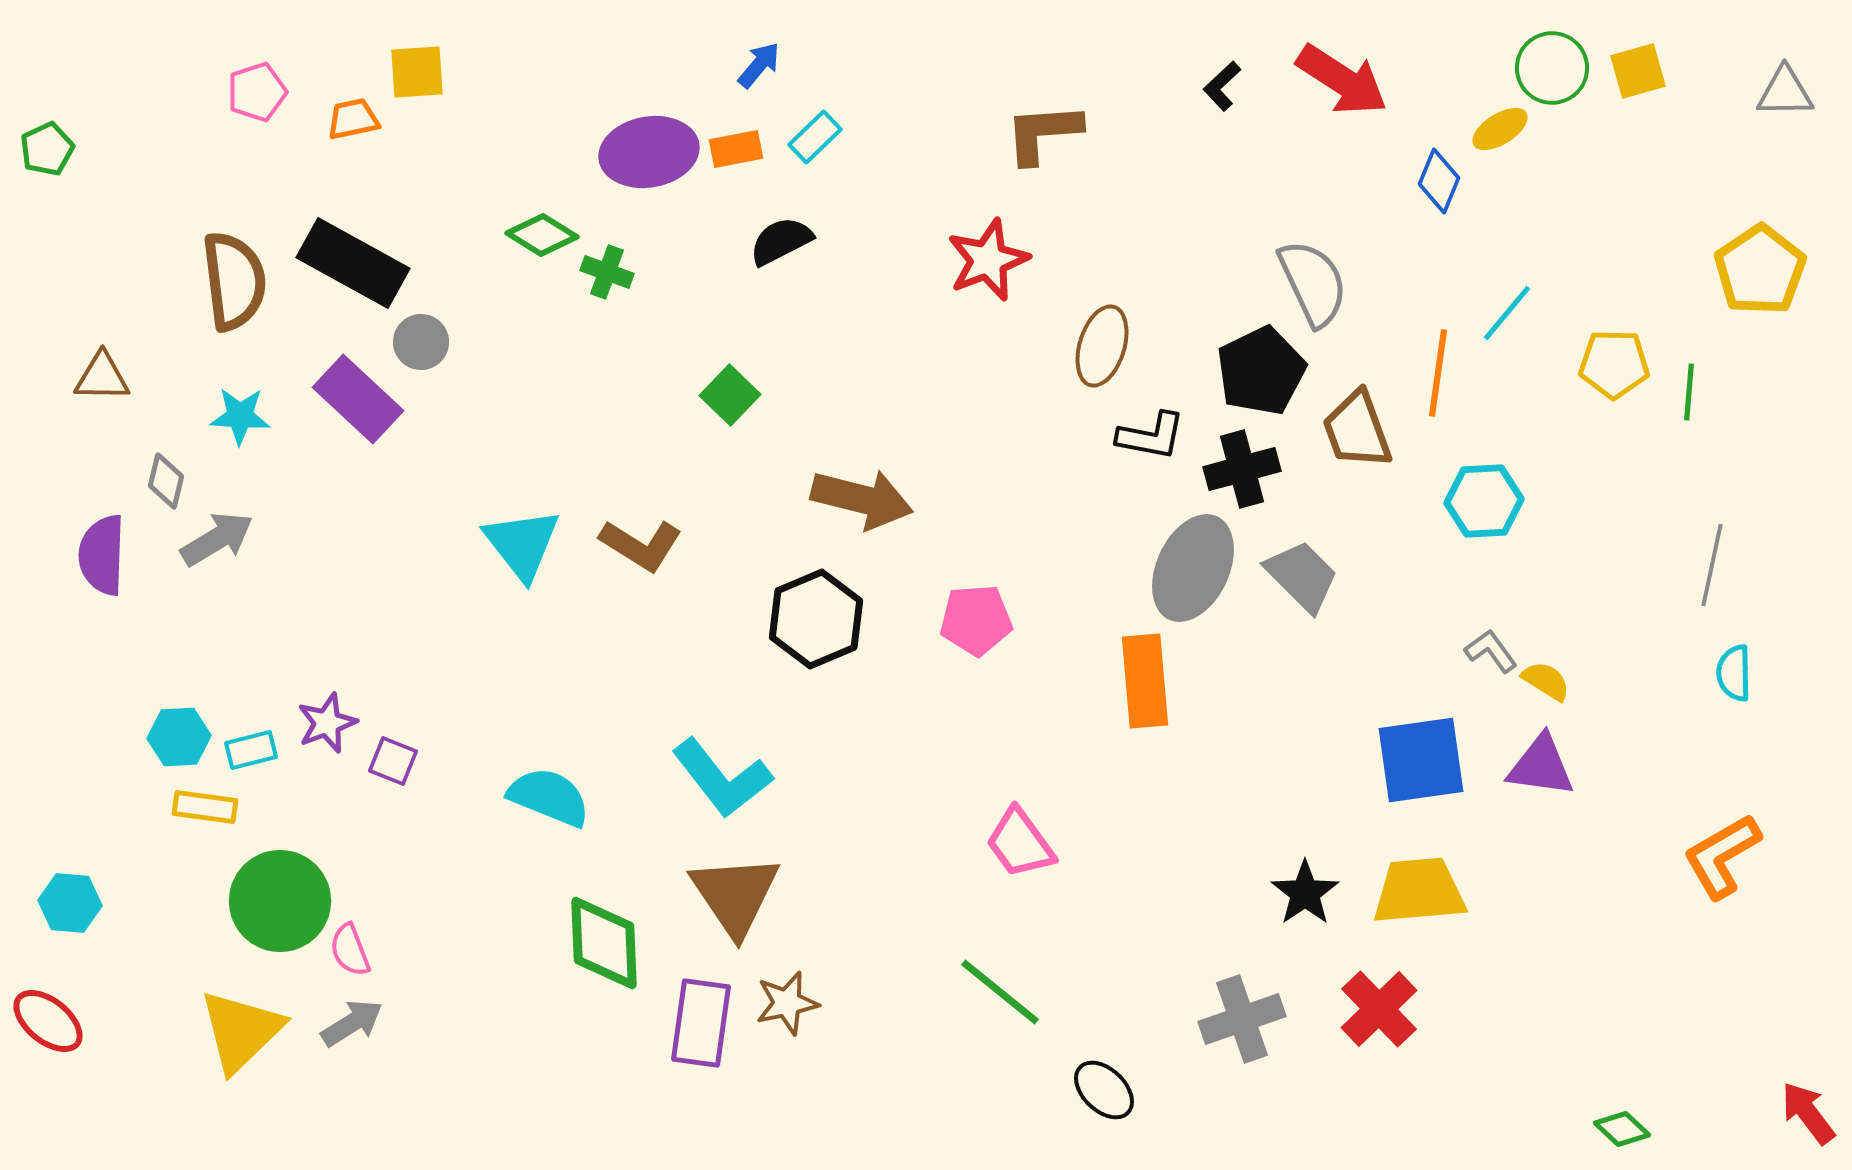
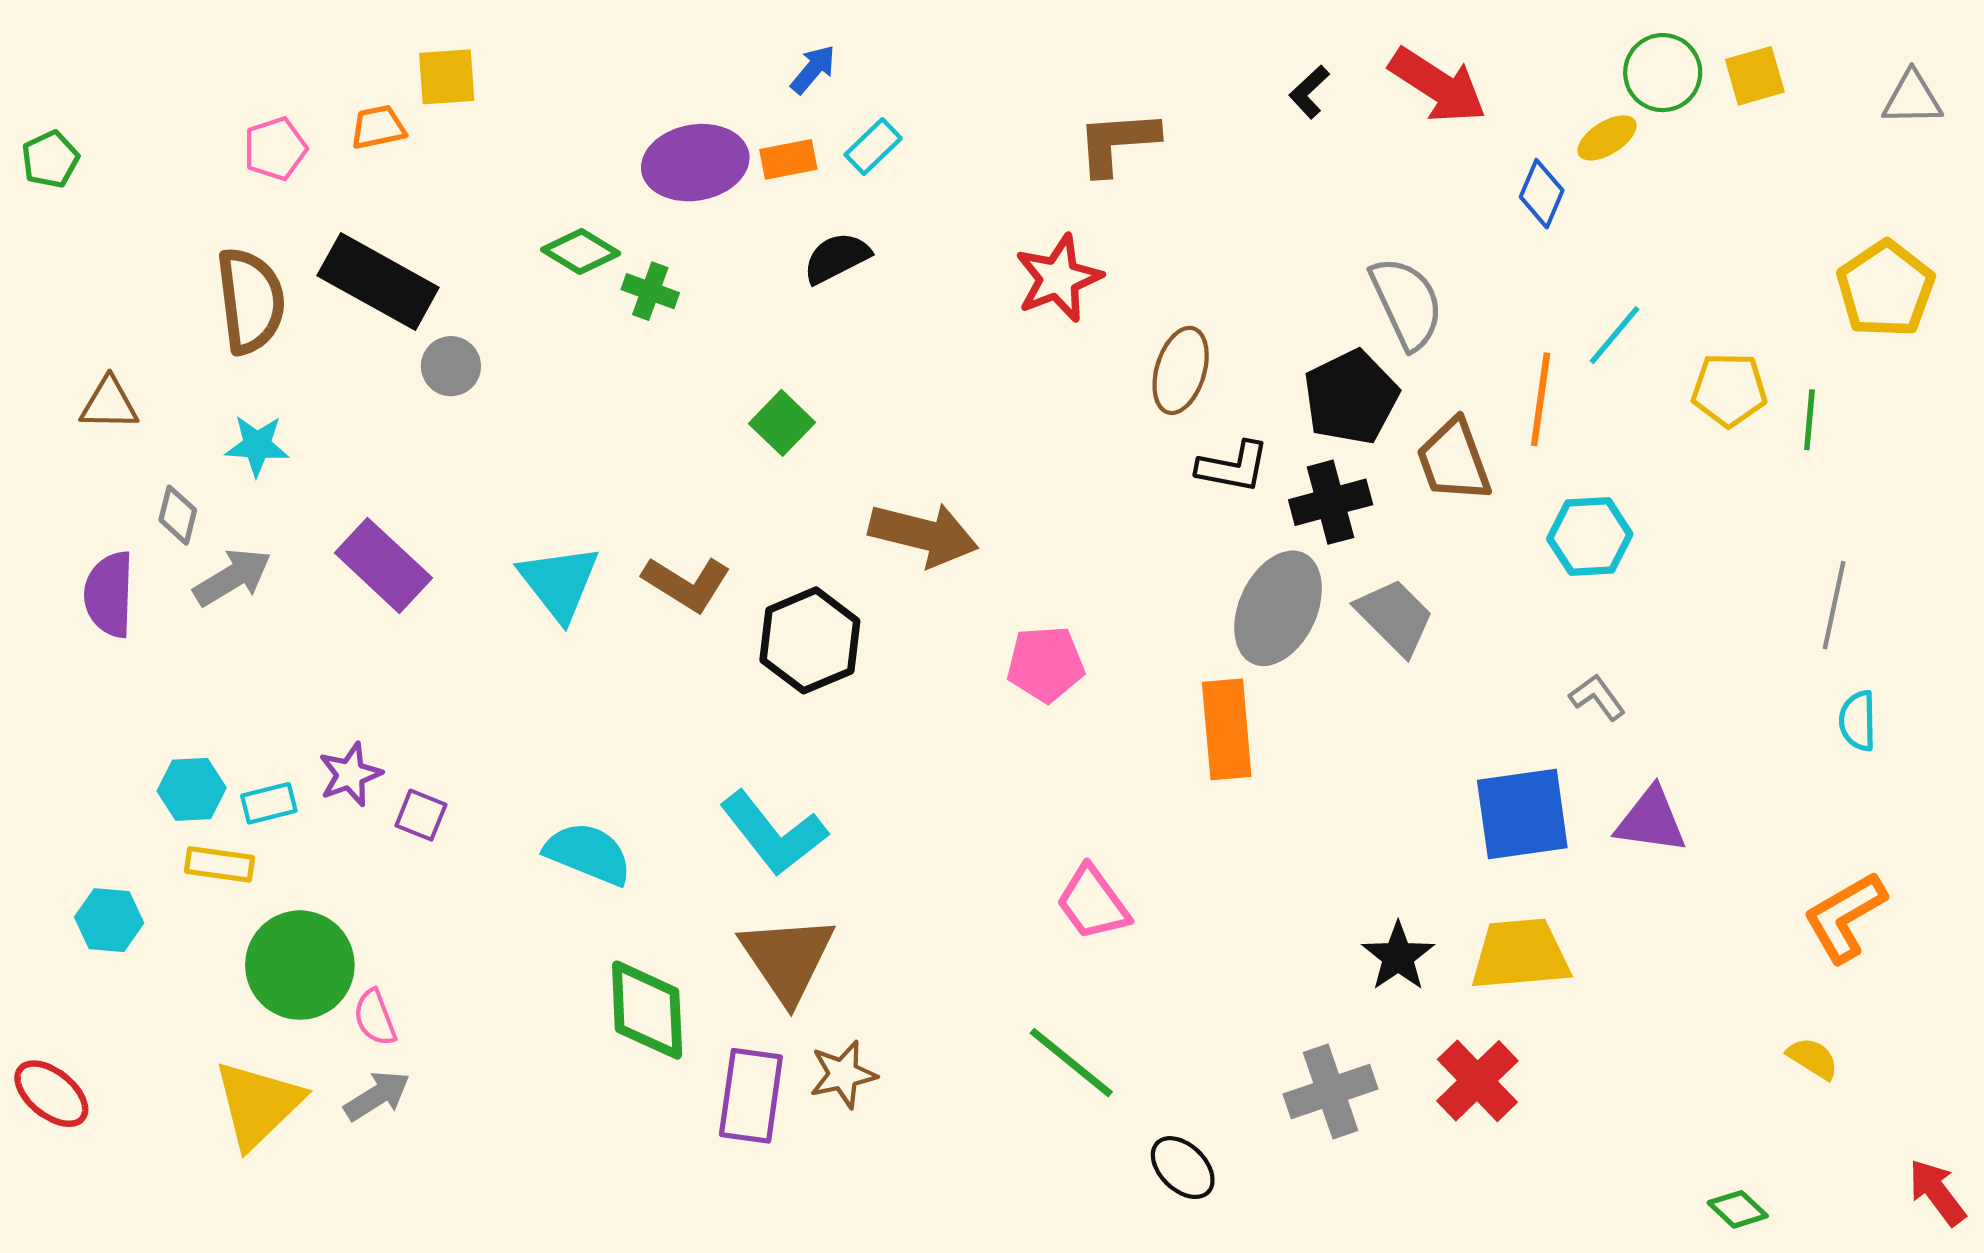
pink pentagon: (257, 92) -> (275, 149), moved
purple rectangle: (358, 399) -> (383, 565), moved
black hexagon: (816, 619) -> (810, 640), moved
yellow semicircle: (1546, 681) -> (1813, 1058), moved
cyan hexagon: (70, 903) -> (109, 920), moved

